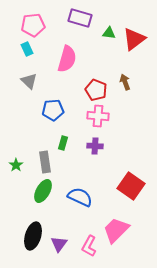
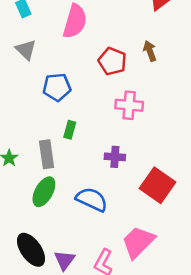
pink cross: (98, 116) -> (129, 105), moved
purple cross: (95, 146) -> (115, 157), moved
black ellipse: (33, 236) -> (31, 250), turned -52

